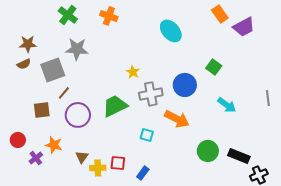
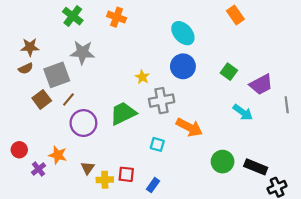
purple trapezoid: (244, 27) -> (261, 85), moved
blue circle: (185, 85) -> (183, 66), moved
brown square: (42, 110) -> (42, 99), moved, turned -30

